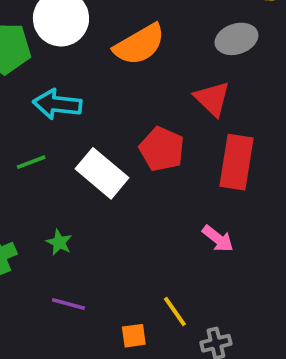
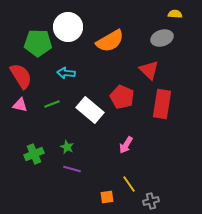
cyan arrow: (57, 104) -> (66, 73), size x0.7
pink arrow: (218, 239) -> (126, 145), moved, turned 84
purple line: (68, 304) -> (72, 169), moved

